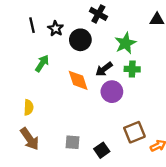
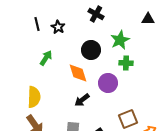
black circle: (80, 40) -> (91, 50), moved
black arrow: (104, 69) -> (82, 100), moved
yellow semicircle: (29, 107) -> (34, 97), size x1.5

